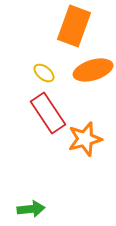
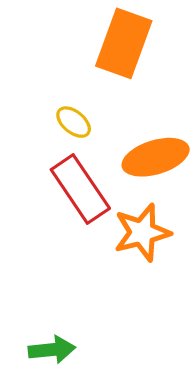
orange ellipse: (93, 70) -> (156, 157), moved

